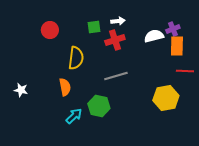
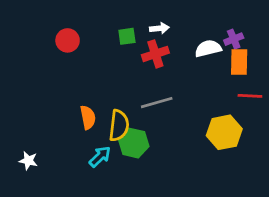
yellow semicircle: (76, 58) -> (119, 126), moved
white star: (21, 90) -> (28, 161), moved

